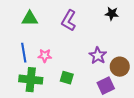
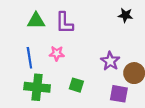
purple L-shape: (69, 21) -> (64, 23), moved, turned -30
pink star: (45, 56) -> (57, 53), moved
purple square: (106, 86) -> (119, 94), turned 36

